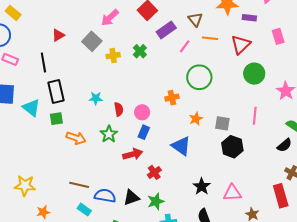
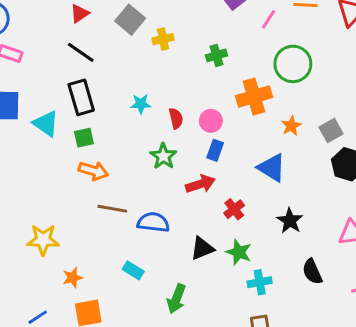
green cross: (140, 51) -> (216, 55), moved, turned 32
black line: (43, 63) -> (81, 52), moved, turned -42
orange cross: (172, 98) -> (254, 97), size x1.6
gray square: (222, 123) -> (331, 131), turned -35
orange arrow: (76, 138) -> (93, 171), moved
brown line: (79, 185) -> (112, 209), moved
black star: (202, 186) -> (290, 221), moved
blue semicircle: (105, 196) -> (153, 222), moved
green star: (156, 201) -> (239, 252), turned -30

